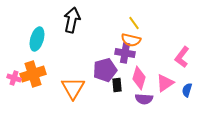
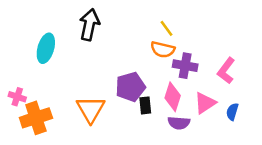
purple cross: (125, 53) -> (185, 66), moved
orange cross: (33, 74) -> (36, 118), moved

